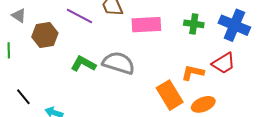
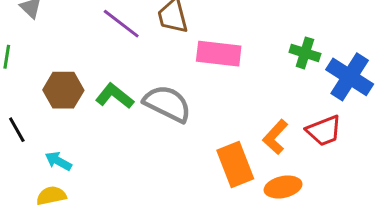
green cross: (194, 24) -> (305, 53), moved
brown hexagon: (45, 35) -> (63, 90), moved
orange L-shape: (193, 73) -> (275, 137), turned -70

